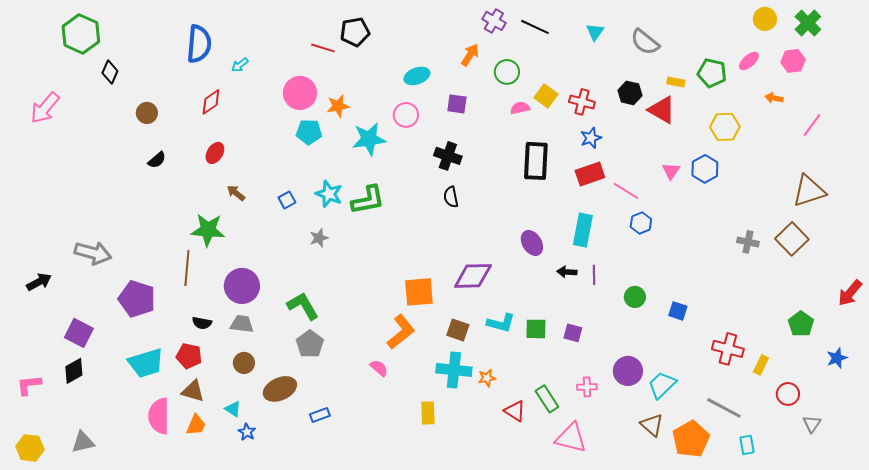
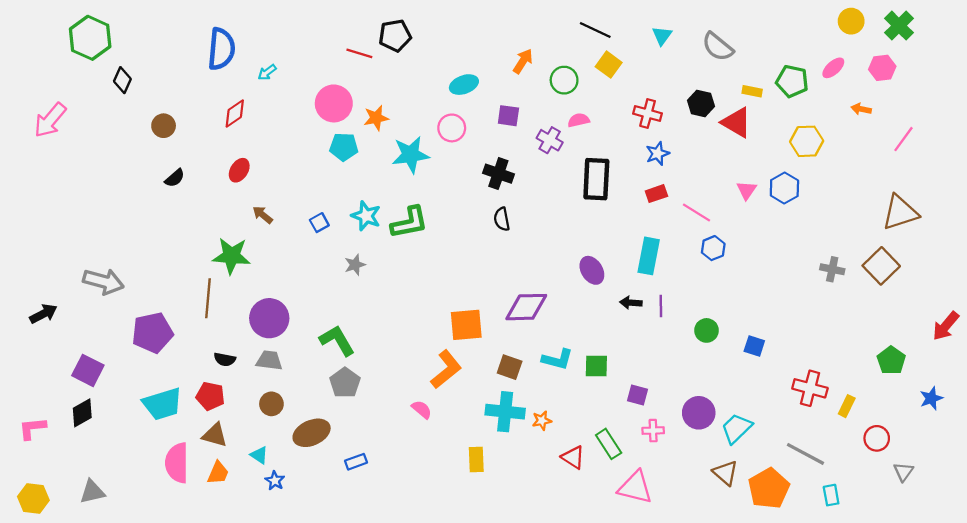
purple cross: (494, 21) -> (550, 140), moved
yellow square: (546, 96) -> (609, 65), moved
red rectangle: (590, 174) -> (656, 194), size x0.7
purple pentagon: (137, 299) -> (152, 333), turned -30
purple square: (573, 333) -> (638, 395), moved

